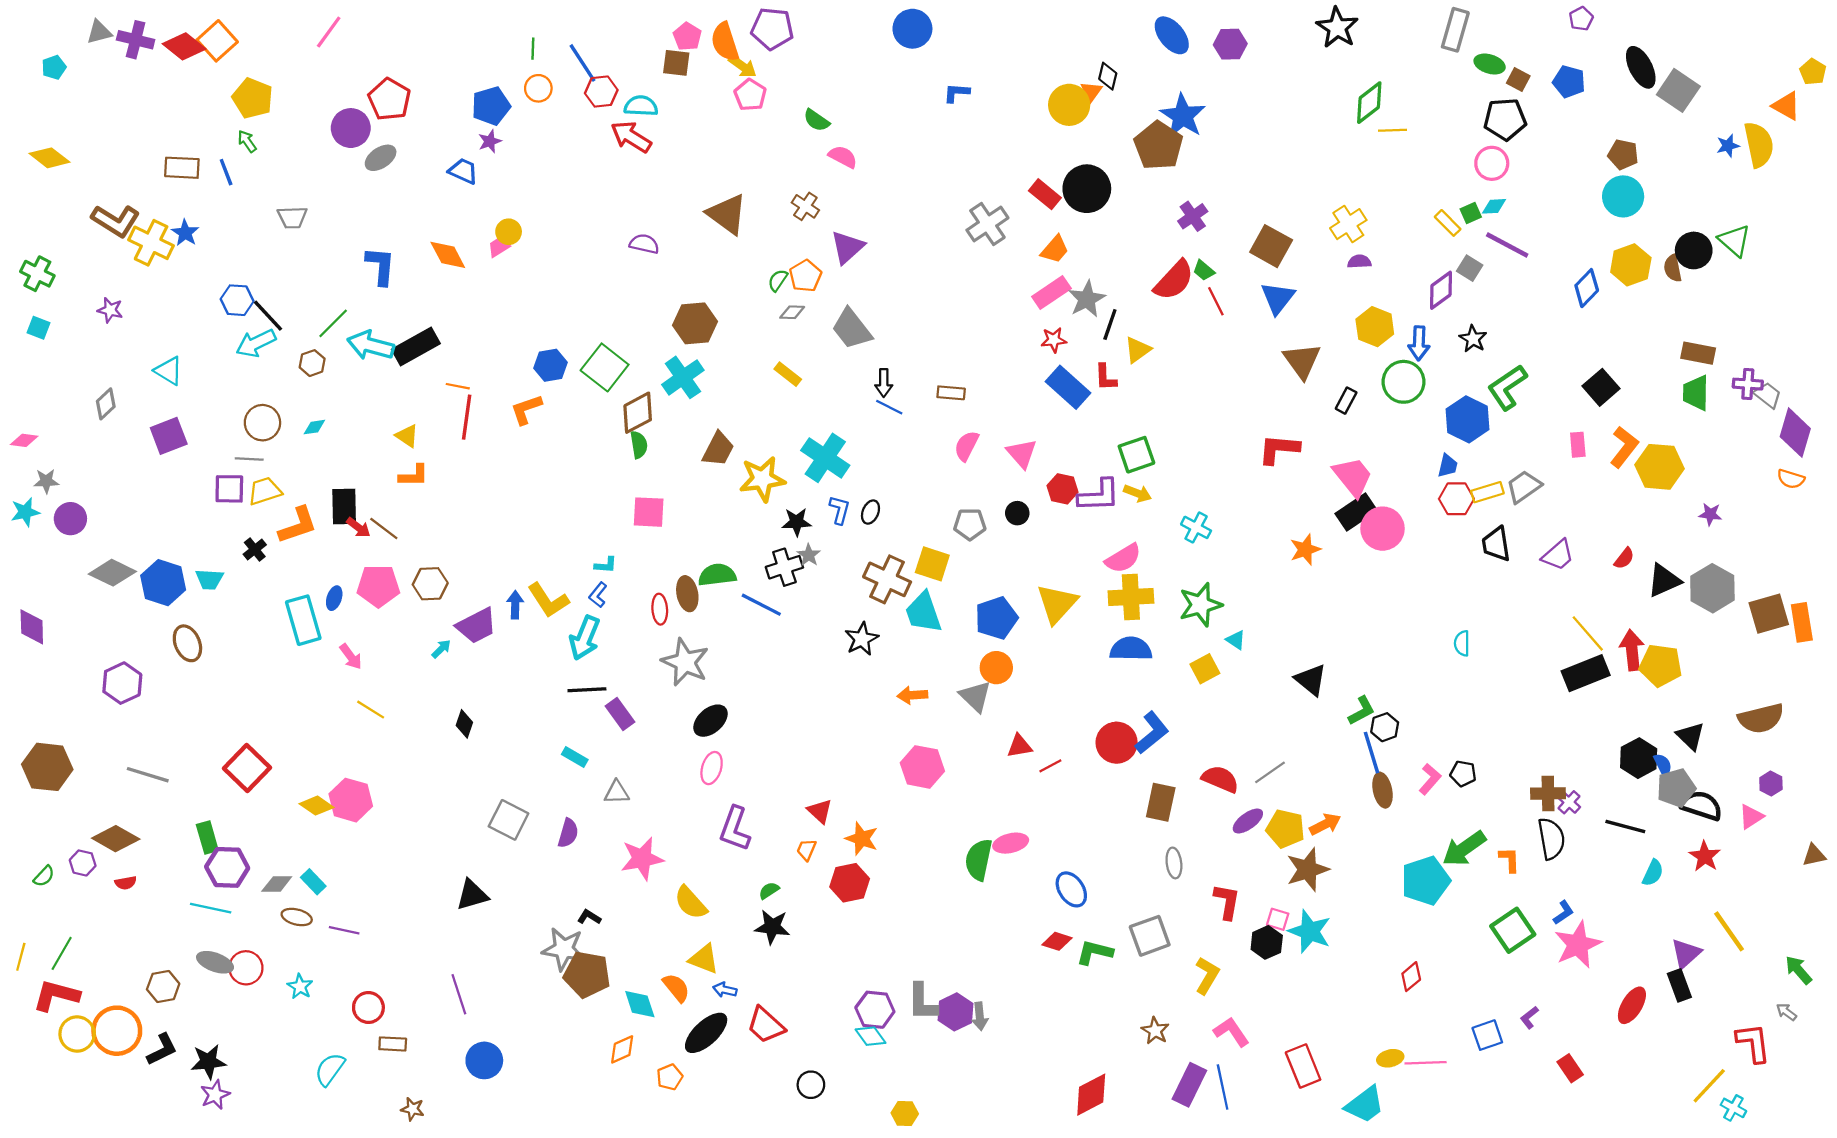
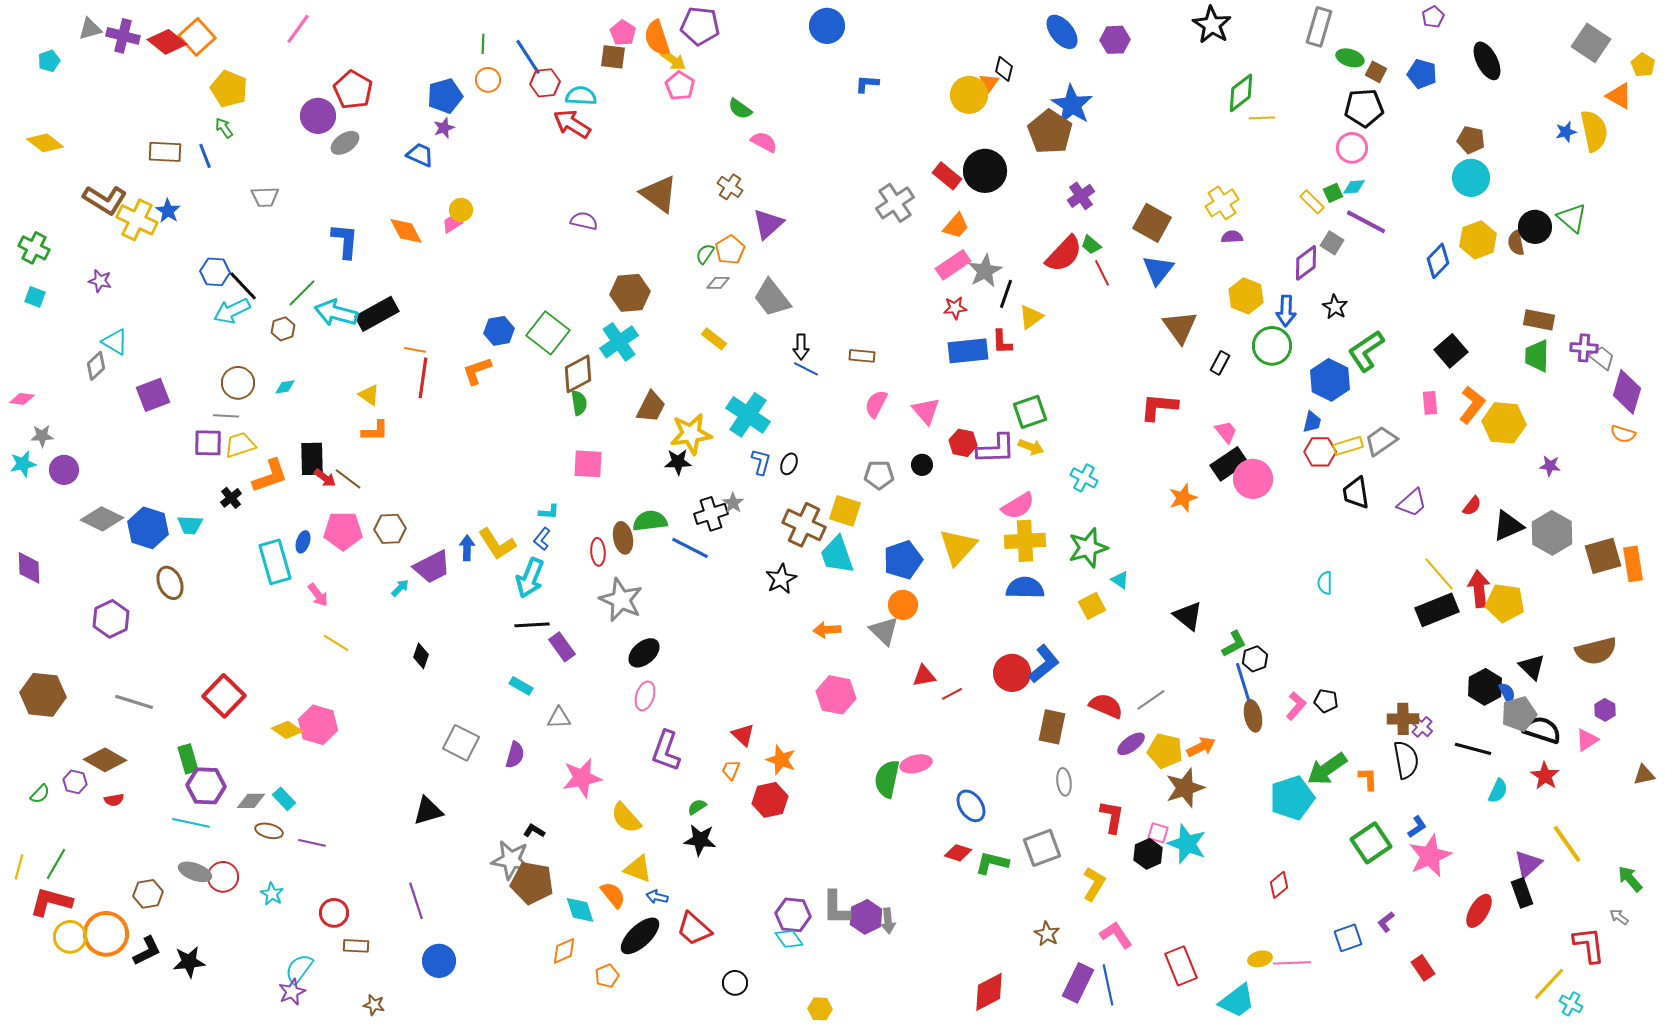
gray square: (1678, 90) -> (1591, 43), moved
cyan triangle: (169, 371) -> (115, 342), moved
blue rectangle: (1068, 387) -> (968, 351), turned -48
pink trapezoid: (1353, 477) -> (1226, 432), size x0.6
black star: (797, 522) -> (678, 462), moved
purple star: (215, 1095) -> (292, 992), moved

